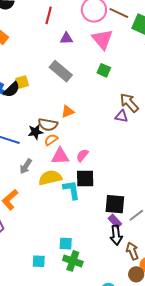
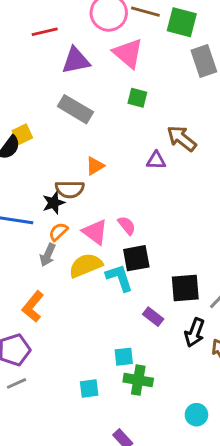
red line: (49, 15) -> (45, 32), turned 72
purple triangle: (66, 38) -> (76, 61), size x1.5
purple triangle: (121, 116) -> (156, 160), moved
orange semicircle: (51, 140) -> (58, 232), moved
pink semicircle: (82, 155) -> (127, 225), turned 112
pink triangle: (60, 156) -> (95, 232), turned 48
purple rectangle: (115, 221) -> (153, 317), moved
black arrow: (116, 235) -> (195, 333), turned 36

